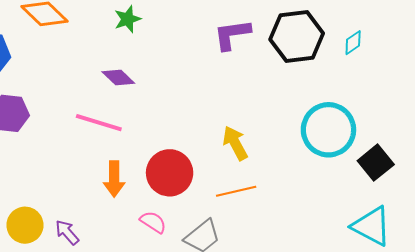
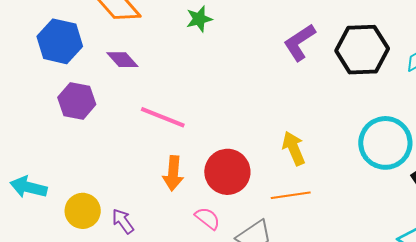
purple L-shape: (232, 34) -> (299, 42), turned -30
purple diamond: (118, 77) -> (122, 60), moved

